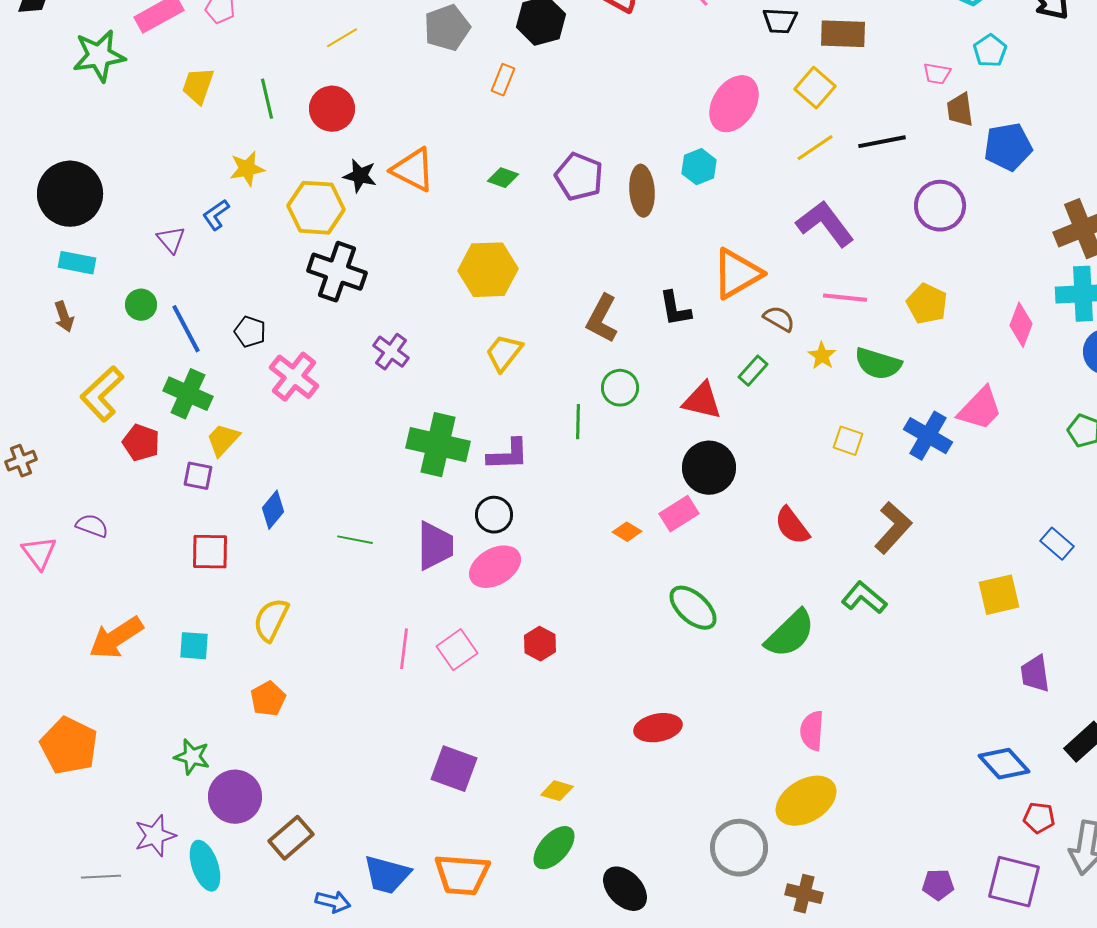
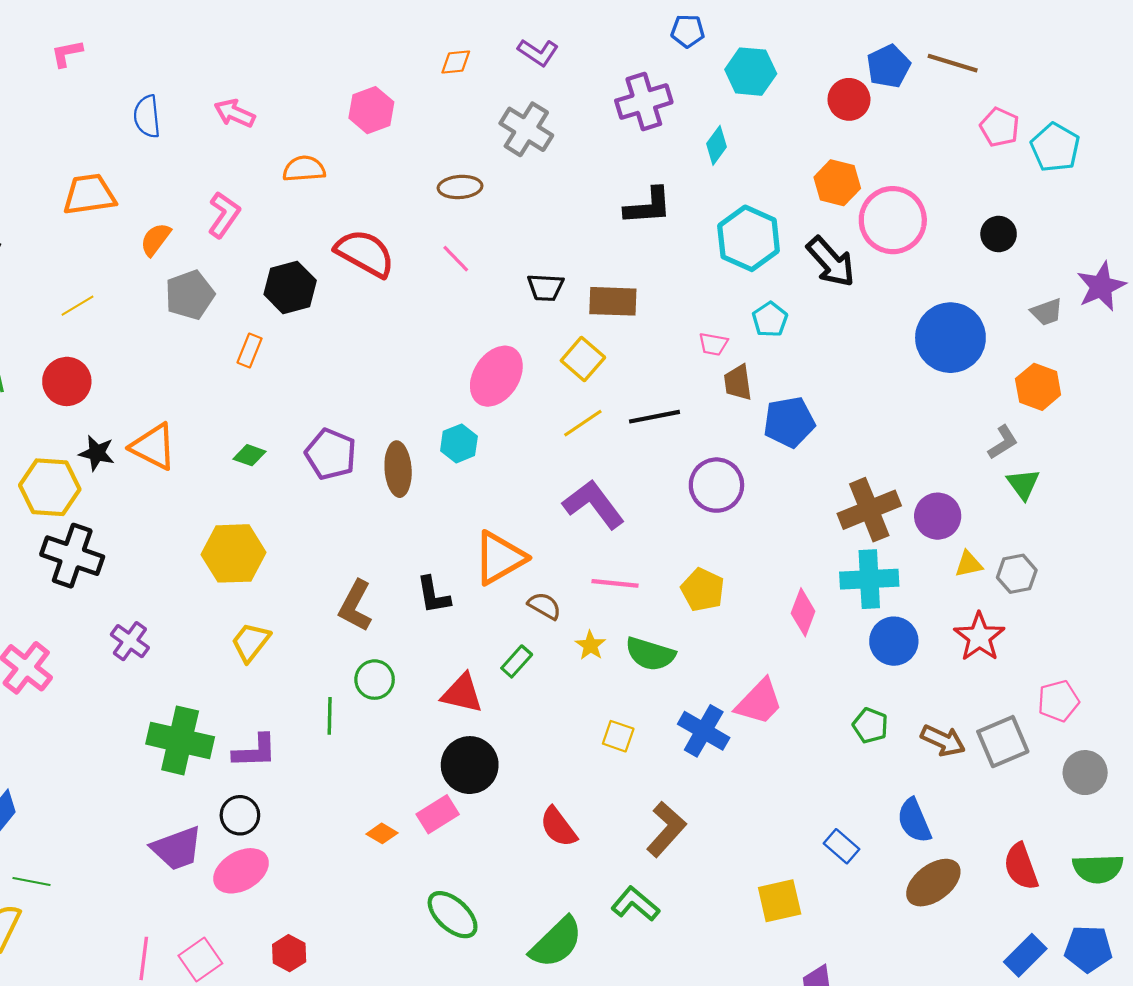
green line: (355, 540) -> (32, 882), moved
purple trapezoid: (435, 546) -> (177, 848), turned 70

